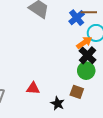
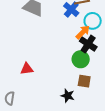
green circle: (86, 71) -> (81, 59), moved
red triangle: (33, 88) -> (27, 69), moved

